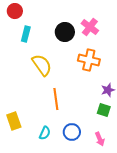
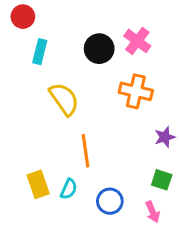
green square: (104, 110) -> (162, 180), moved
yellow rectangle: (14, 121) -> (38, 184), moved
cyan semicircle: (45, 133) -> (69, 189), moved

